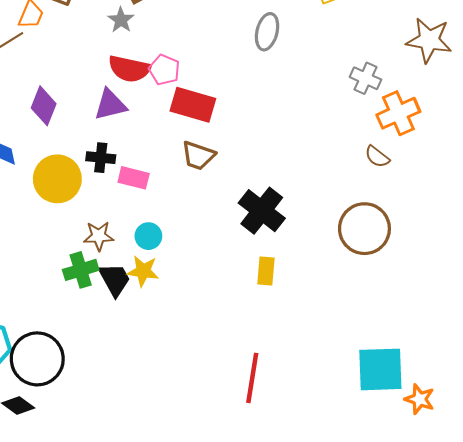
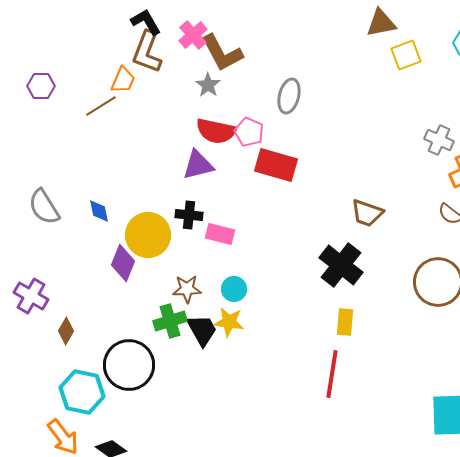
gray ellipse: (267, 32) -> (289, 96), moved
purple diamond: (44, 106) -> (123, 263), moved
brown trapezoid: (198, 156) -> (367, 213), moved
black circle: (37, 359) -> (129, 365), moved
red line: (252, 378) -> (332, 374), moved

